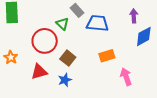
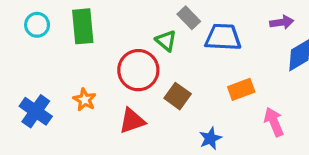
purple arrow: (134, 16) -> (282, 22), turned 88
blue star: (65, 80) -> (210, 138), moved

